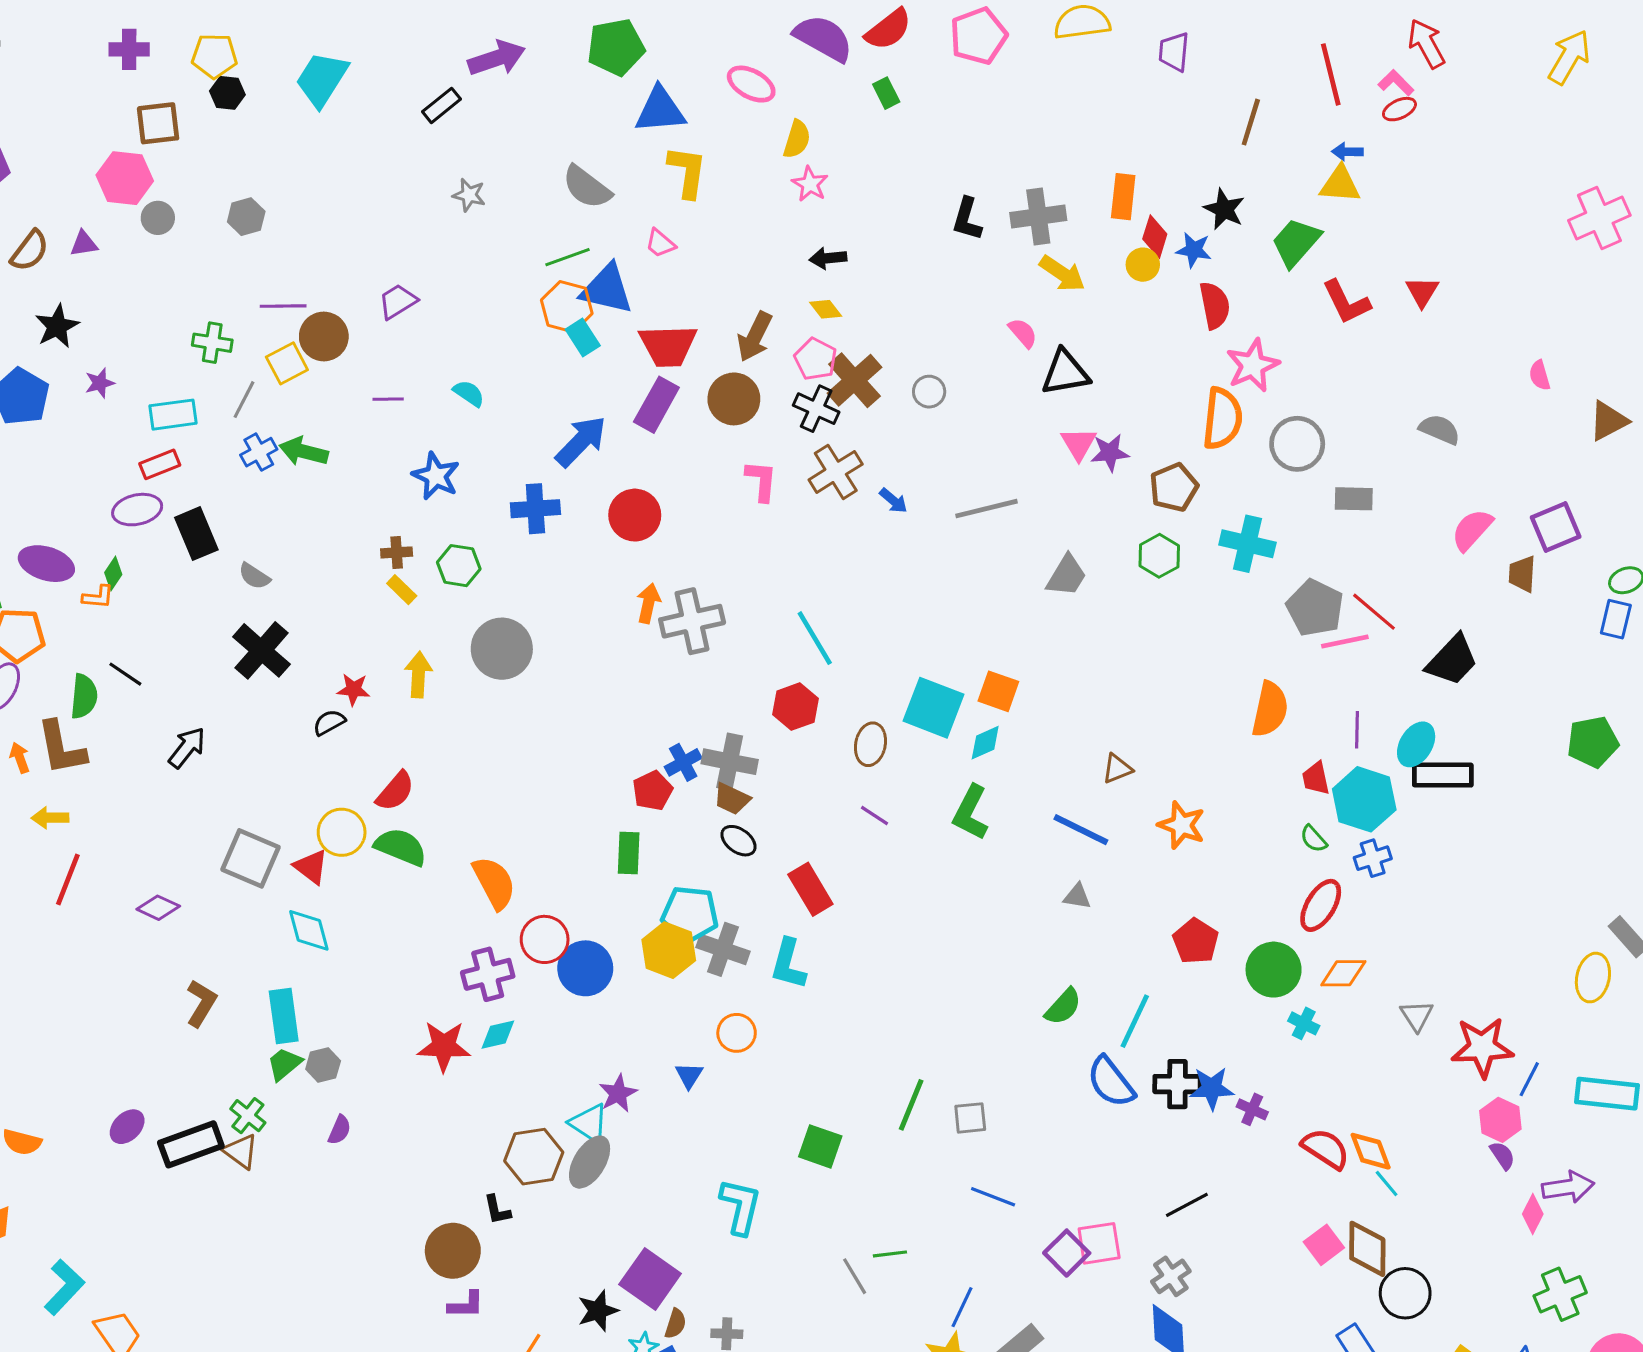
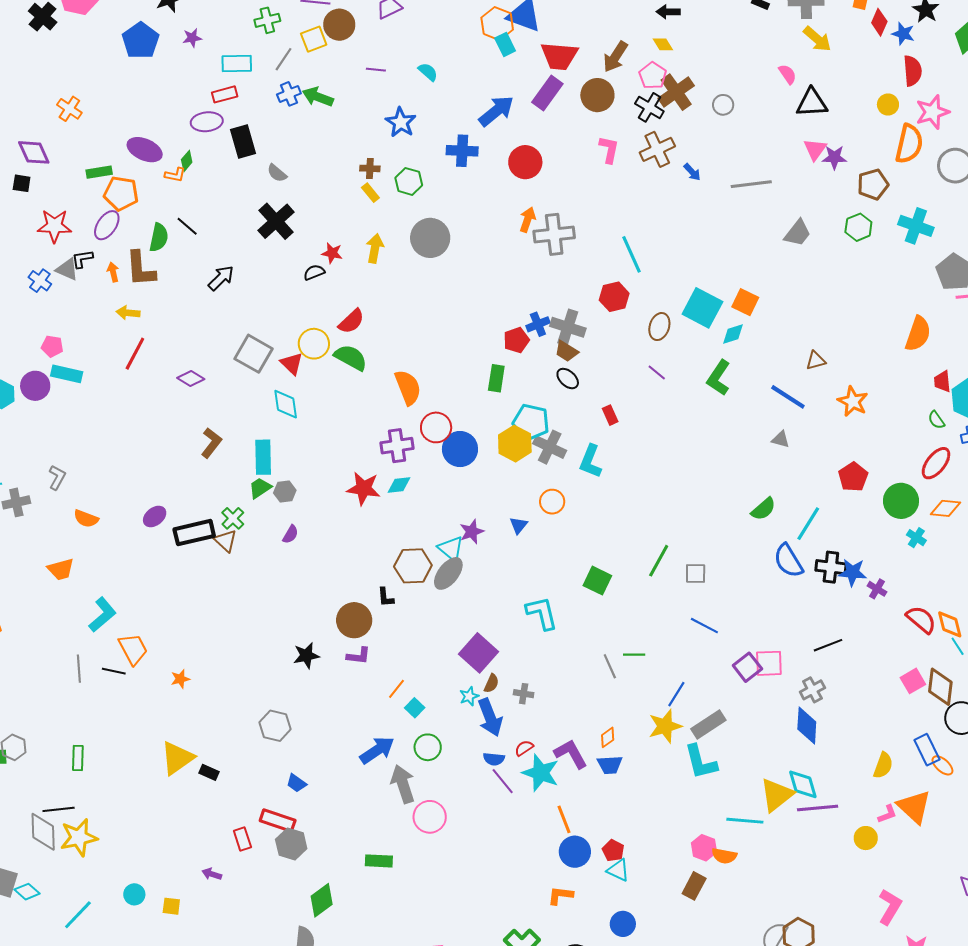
yellow circle: (1143, 265) -> (888, 104), moved
green cross: (212, 343) -> (267, 20), turned -30
red rectangle: (810, 889) -> (610, 415), size x0.6
cyan L-shape: (741, 1206) -> (542, 613), turned -33
black star: (598, 1311) -> (306, 656), moved

